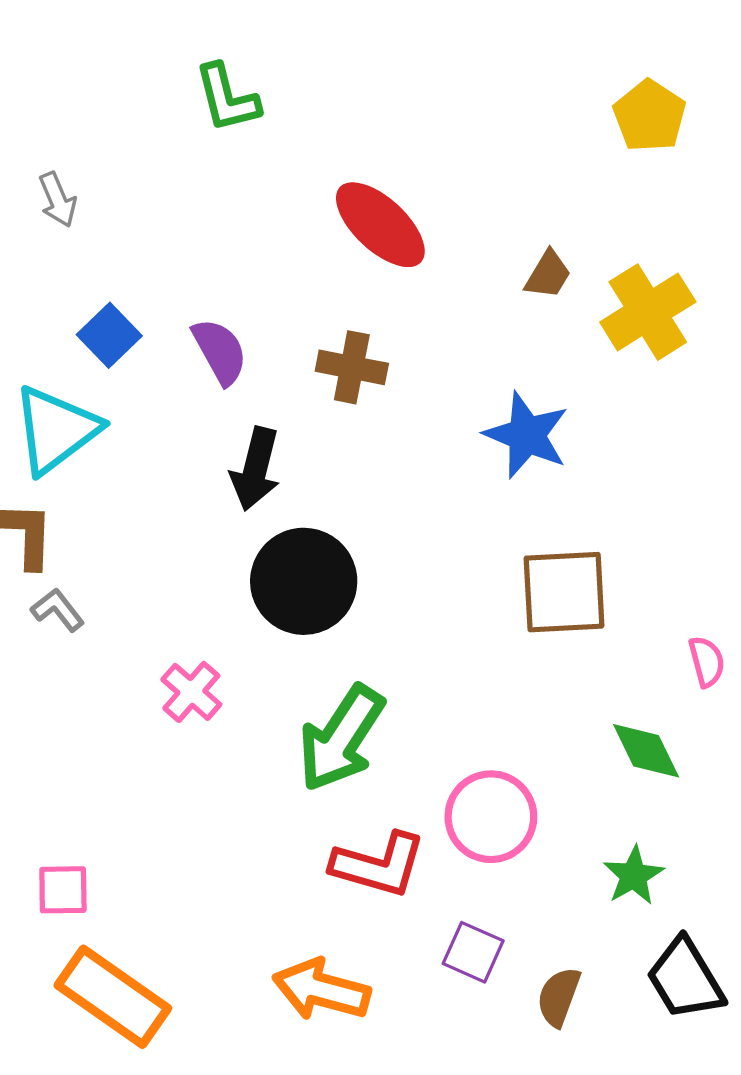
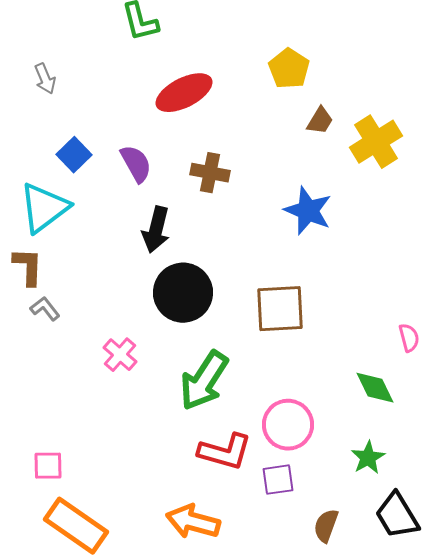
yellow pentagon: (650, 116) -> (289, 69), moved
red ellipse: (380, 225) -> (184, 93), moved, turned -70
brown square: (564, 592) -> (280, 309), moved
purple square: (473, 952) -> (278, 480), moved, turned -32

